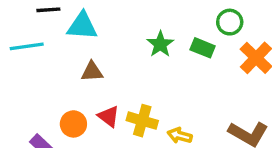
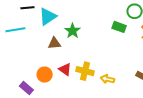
cyan triangle: (82, 26) -> (48, 17), turned -36
green star: (160, 44) -> (73, 31), moved

